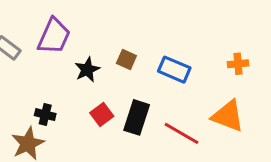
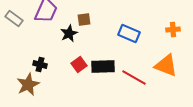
brown square: (126, 59) -> (84, 20), moved, turned -32
black rectangle: (137, 117) -> (103, 66), turned 70

